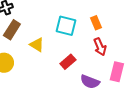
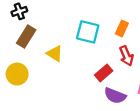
orange rectangle: (96, 23) -> (122, 28), turned 48
red rectangle: (68, 62) -> (104, 73), moved

